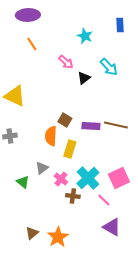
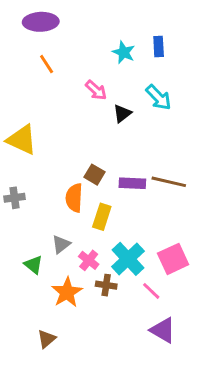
blue rectangle: (120, 25) -> (159, 47), moved
orange star: (58, 237) -> (67, 292), moved

